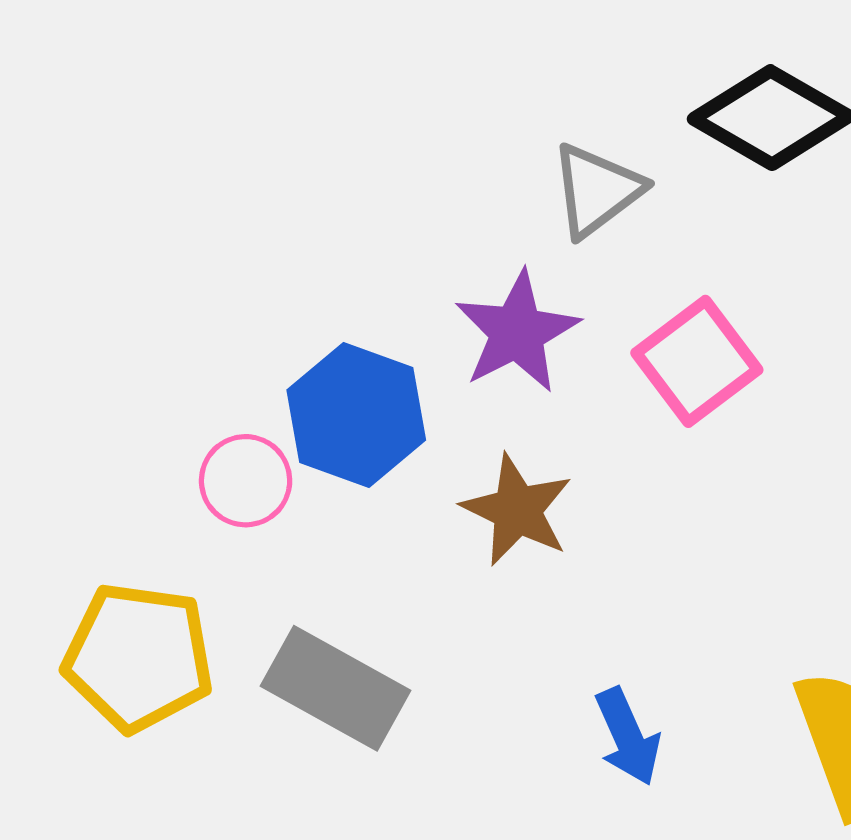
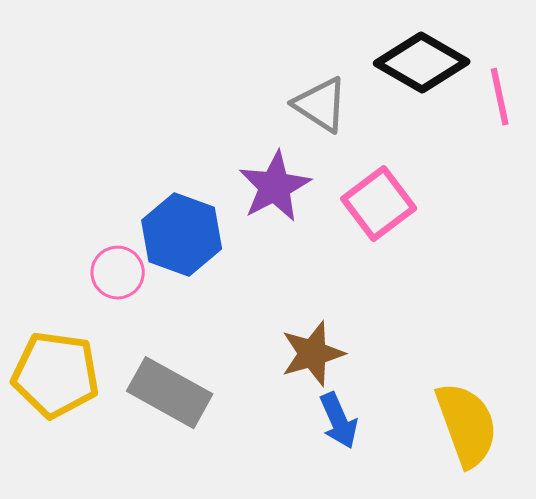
gray triangle: (597, 190) -> (321, 105), turned -50
brown star: (517, 510) -> (313, 354), moved, turned 30

